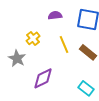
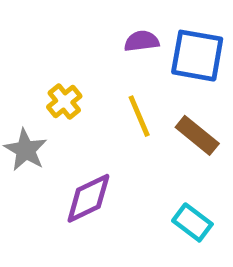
purple semicircle: (55, 15) -> (142, 41), moved

